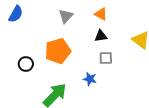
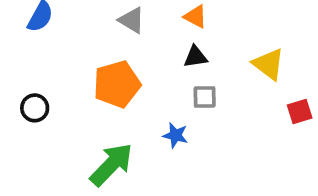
gray triangle: (66, 16) -> (132, 20), turned -42
black circle: (26, 64) -> (35, 108), moved

